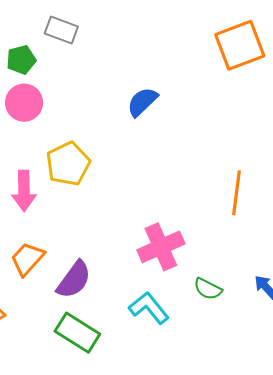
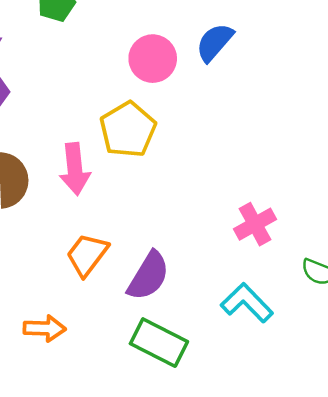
pink circle: (24, 103) -> (153, 59), moved
pink cross: (161, 247) -> (255, 224), size x0.7

